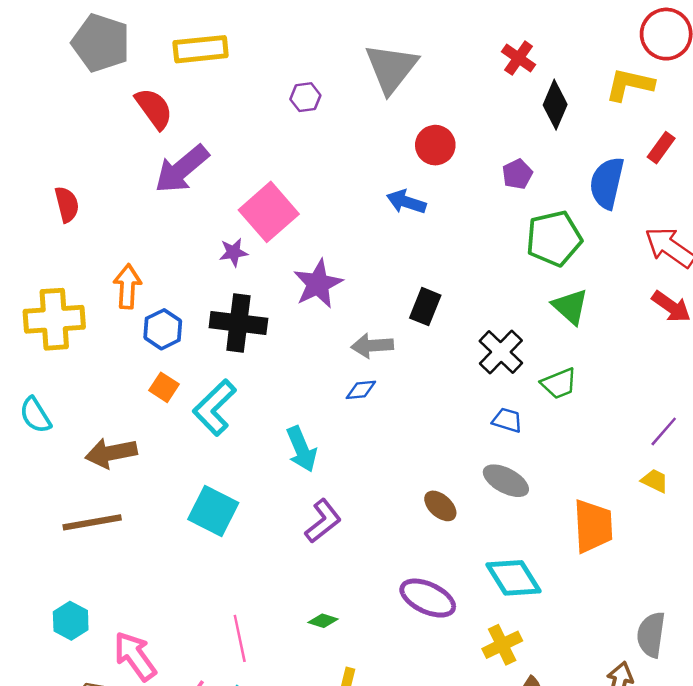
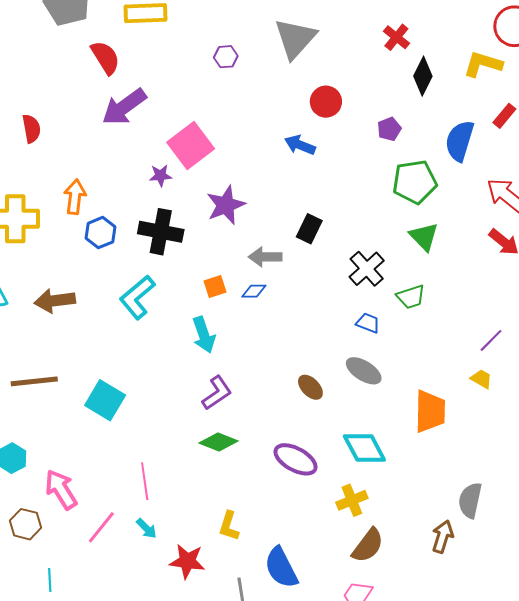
orange square: (164, 387) -> (215, 286), moved, turned 35
brown arrow: (111, 453) -> (55, 301), moved
cyan square: (213, 511) -> (105, 400), moved
green diamond: (323, 621) -> (219, 442), moved, size x1.6

